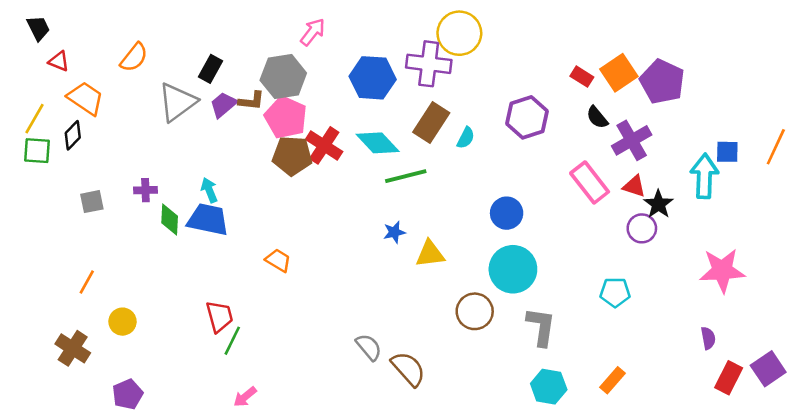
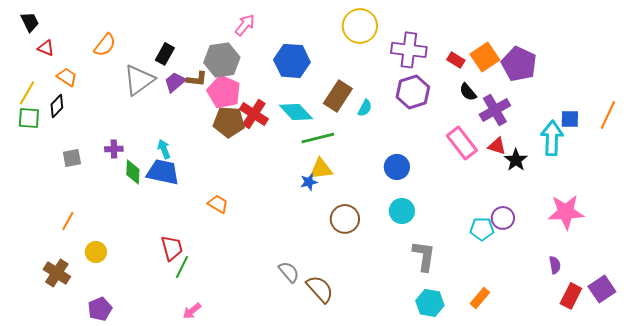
purple cross: (429, 64) -> (409, 50), moved
orange trapezoid: (85, 98) -> (67, 77), size x0.7
purple circle: (642, 228) -> (503, 218), moved
yellow triangle: (430, 254) -> (321, 169), moved
cyan circle: (513, 269) -> (402, 211), size x0.7
brown circle: (475, 311) -> (345, 219), moved

